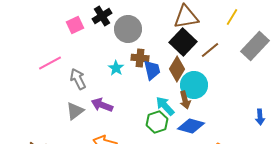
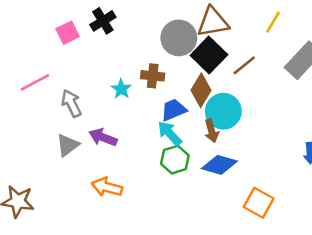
gray circle: (128, 29) -> (179, 38), moved
blue trapezoid: (152, 70) -> (174, 110), moved, turned -100
cyan arrow: (165, 106) -> (170, 133), moved

